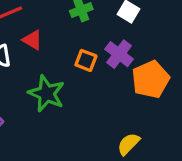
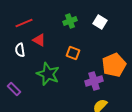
purple cross: (119, 54) -> (94, 81), moved, turned 36

